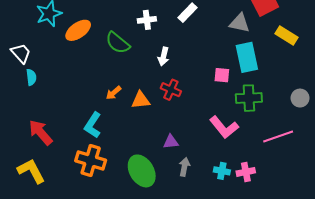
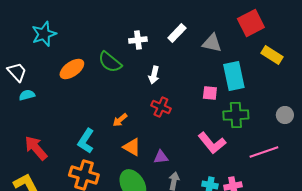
gray triangle: (240, 23) -> (212, 43), moved
orange ellipse: (78, 30) -> (72, 69), moved
cyan semicircle: (31, 77) -> (27, 95), turned -98
orange arrow: (114, 93) -> (120, 120), moved
orange triangle: (141, 100) -> (132, 147), moved, turned 36

